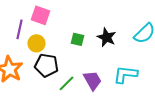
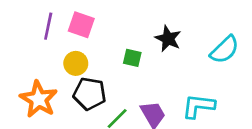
purple line: (19, 29) -> (48, 26), moved
black star: (106, 37) -> (168, 39), moved

